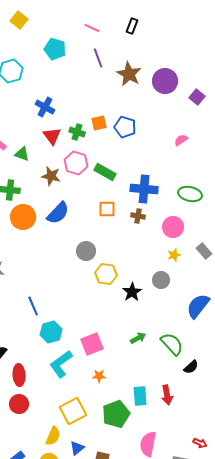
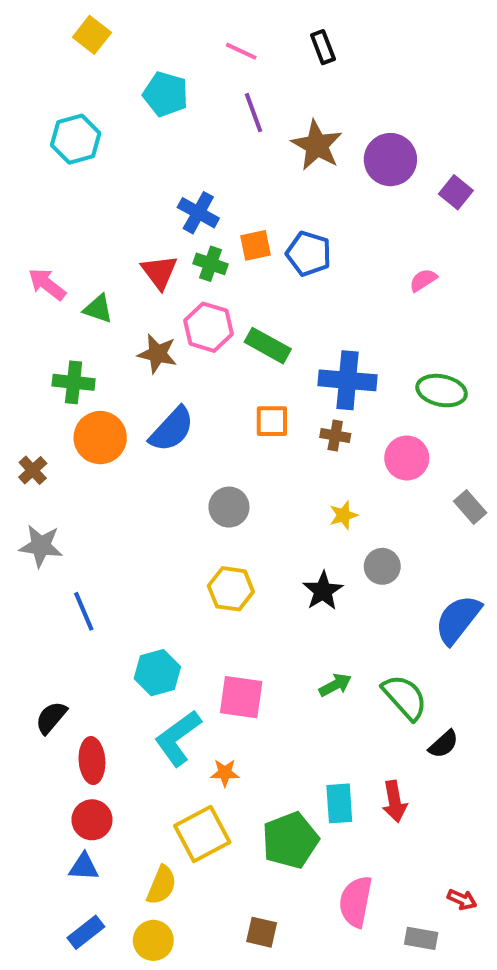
black rectangle: (132, 26) -> (323, 47), turned -42
blue cross: (45, 107) -> (198, 213), moved
yellow star: (174, 255) -> (343, 515), moved
yellow hexagon: (106, 274) -> (231, 589), moved
blue line: (33, 306) -> (84, 611), moved
pink square: (92, 344) -> (241, 697), turned 30
orange star: (99, 376) -> (225, 773), moved
blue triangle: (77, 448) -> (84, 867), moved, turned 42

